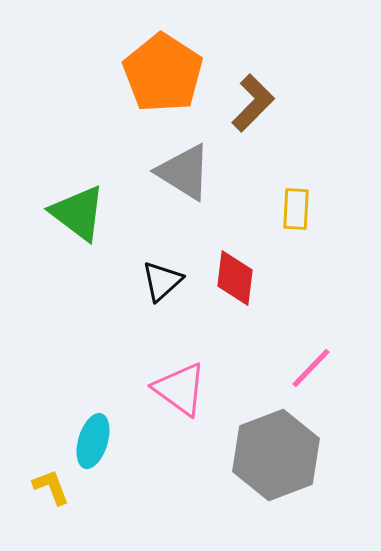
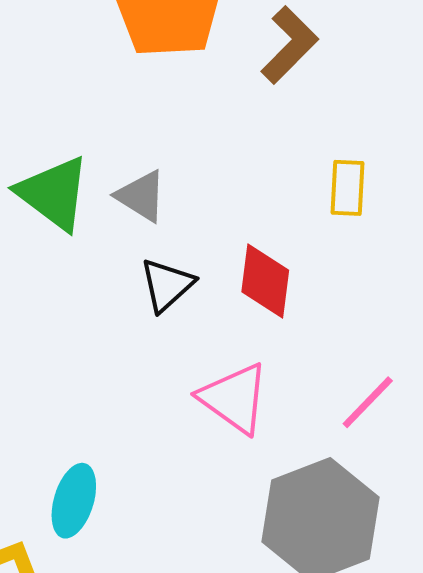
gray triangle: (184, 172) -> (141, 196), moved, size x0.7
pink triangle: (180, 389) -> (234, 398), moved

